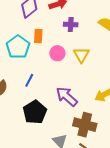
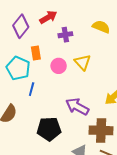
blue line: (29, 80) -> (32, 89), moved
black pentagon: (35, 112) -> (49, 129), turned -30

